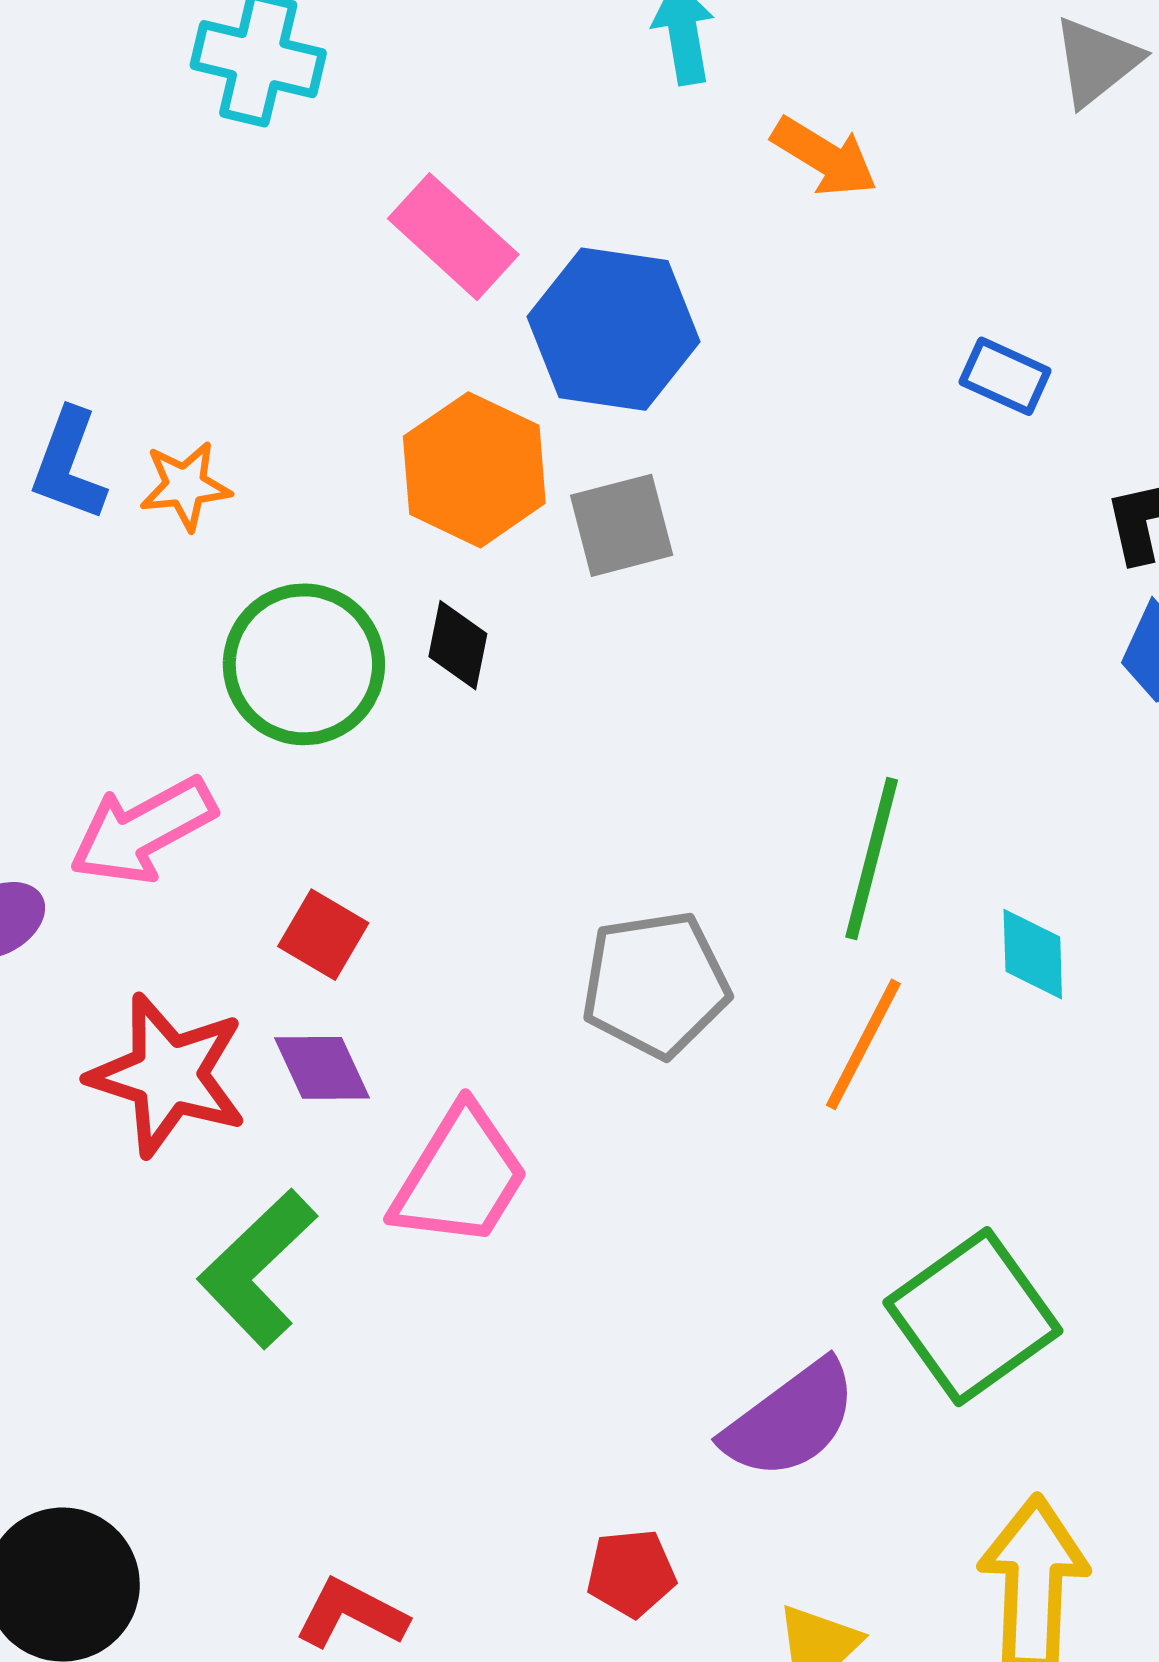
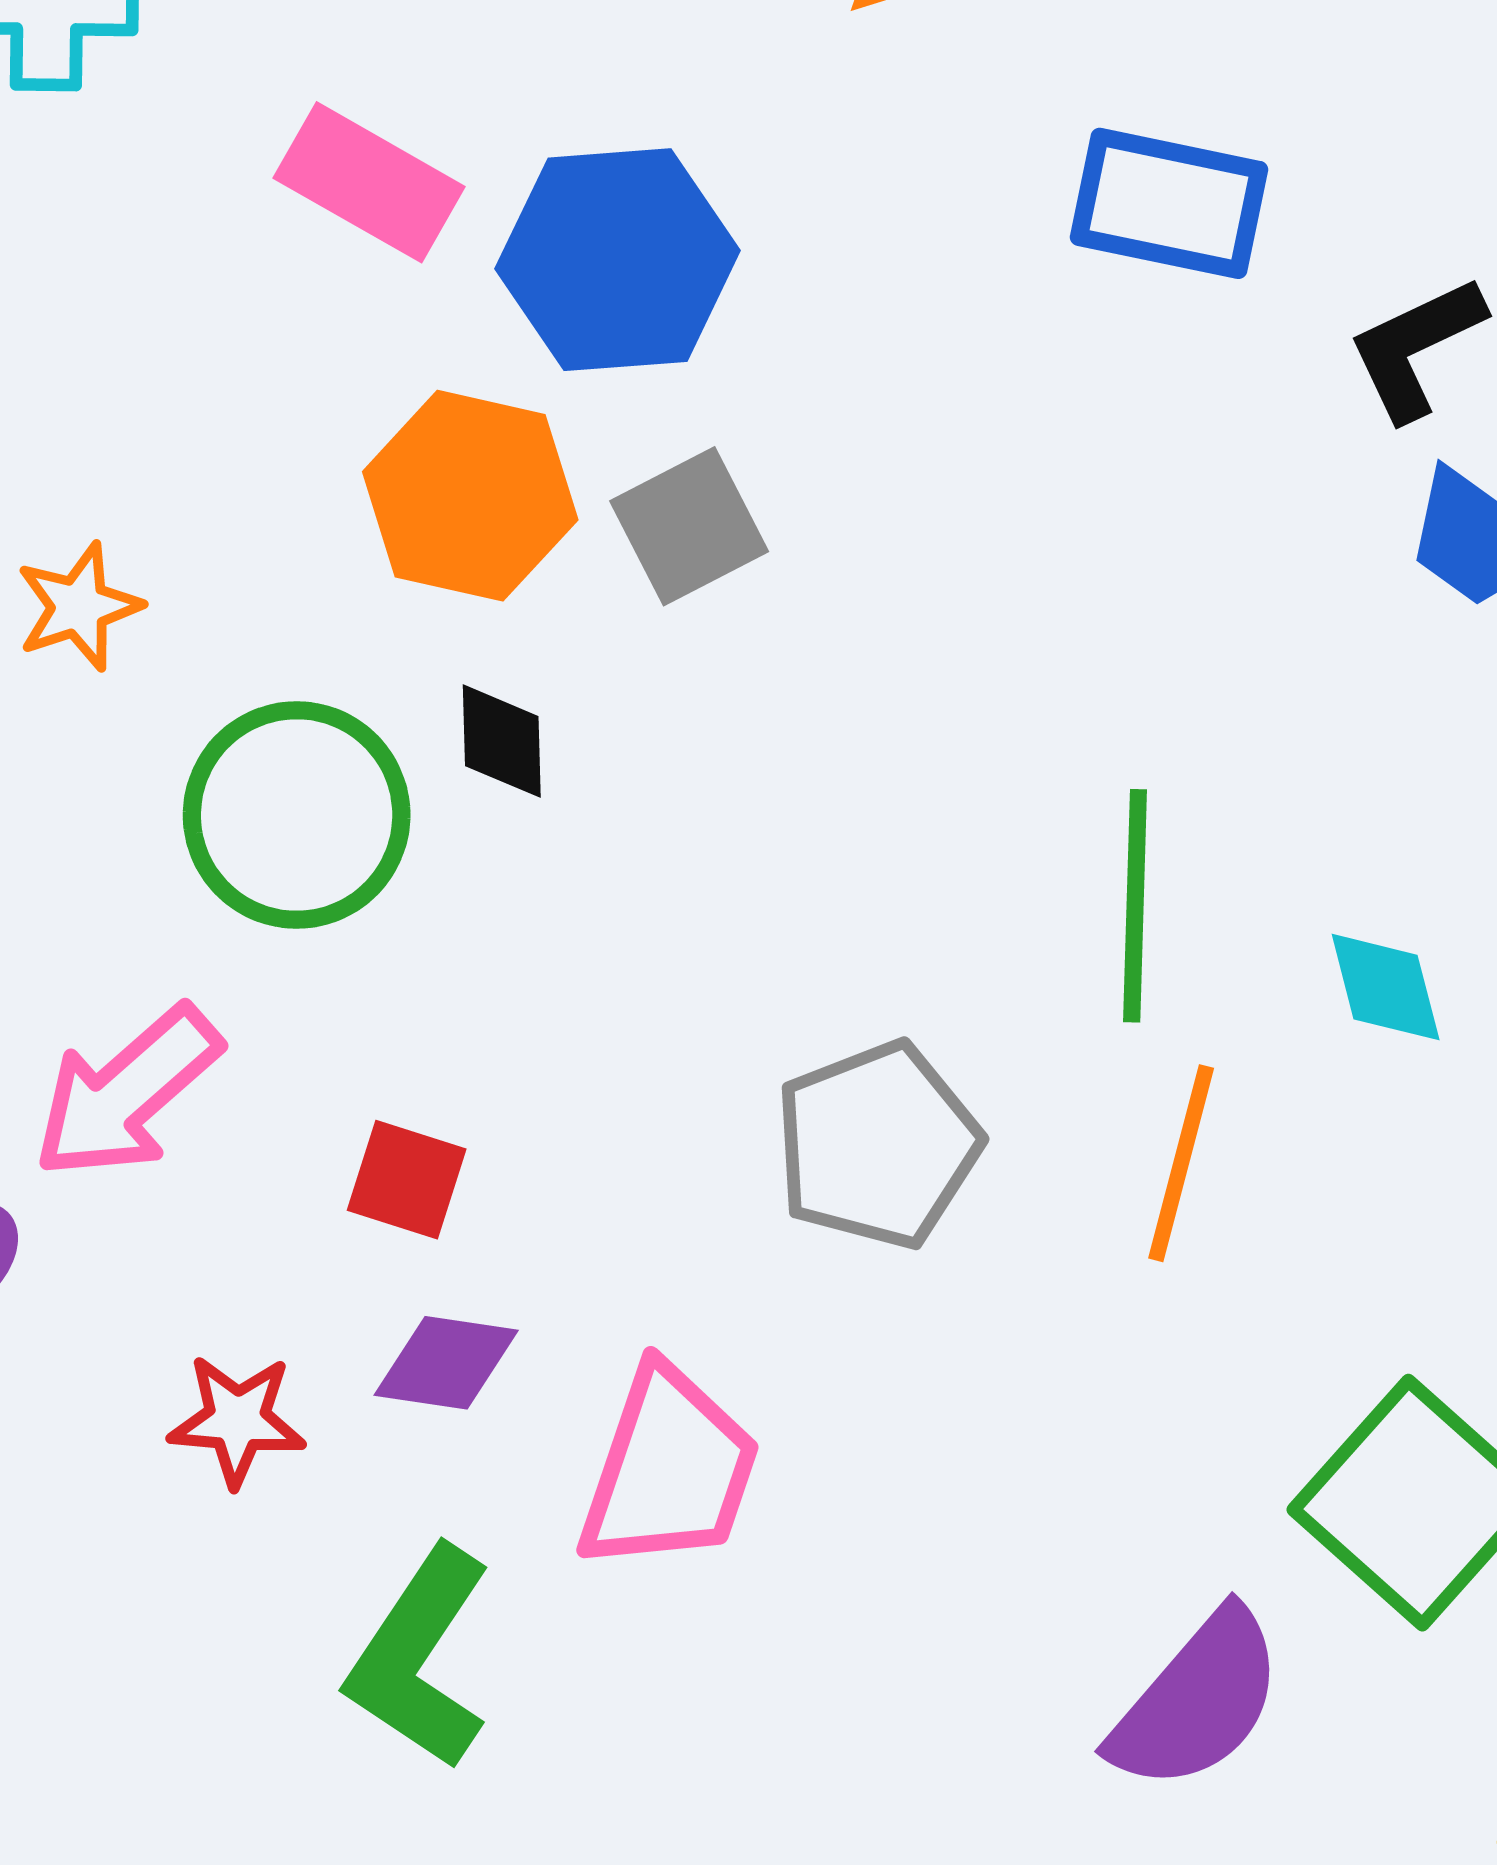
blue rectangle: (1005, 376) -> (1169, 203), size x1.6
purple diamond: (322, 1068) -> (446, 1363), turned -44
red star: (168, 1075) -> (237, 1420), size x0.6

